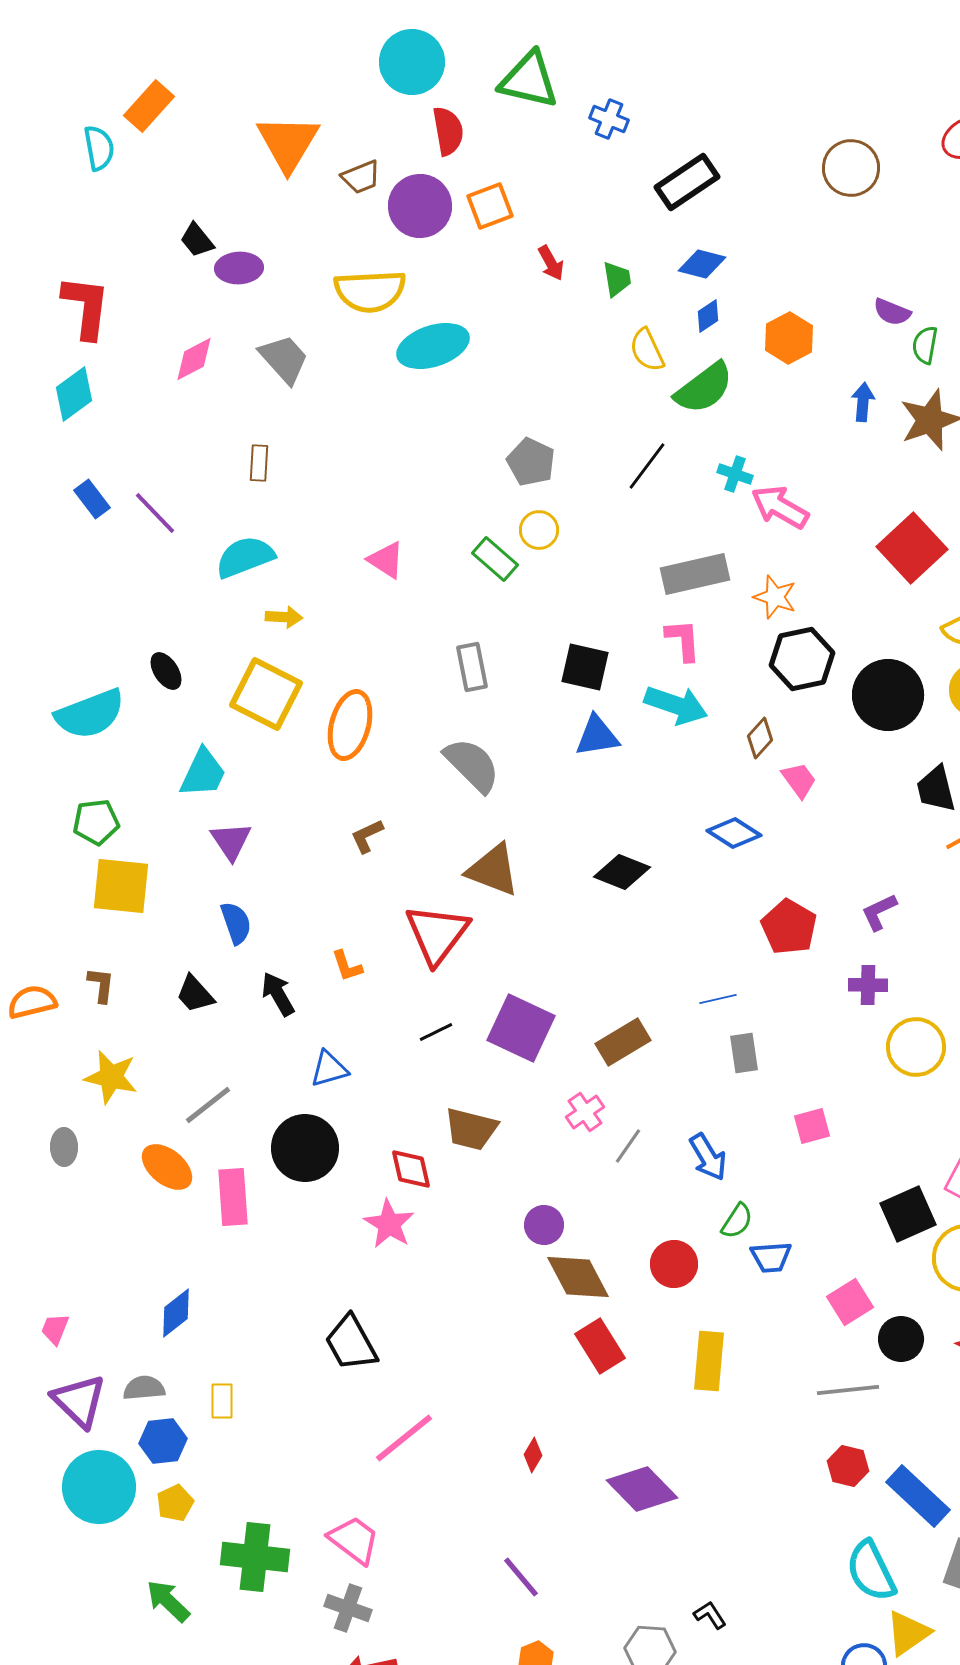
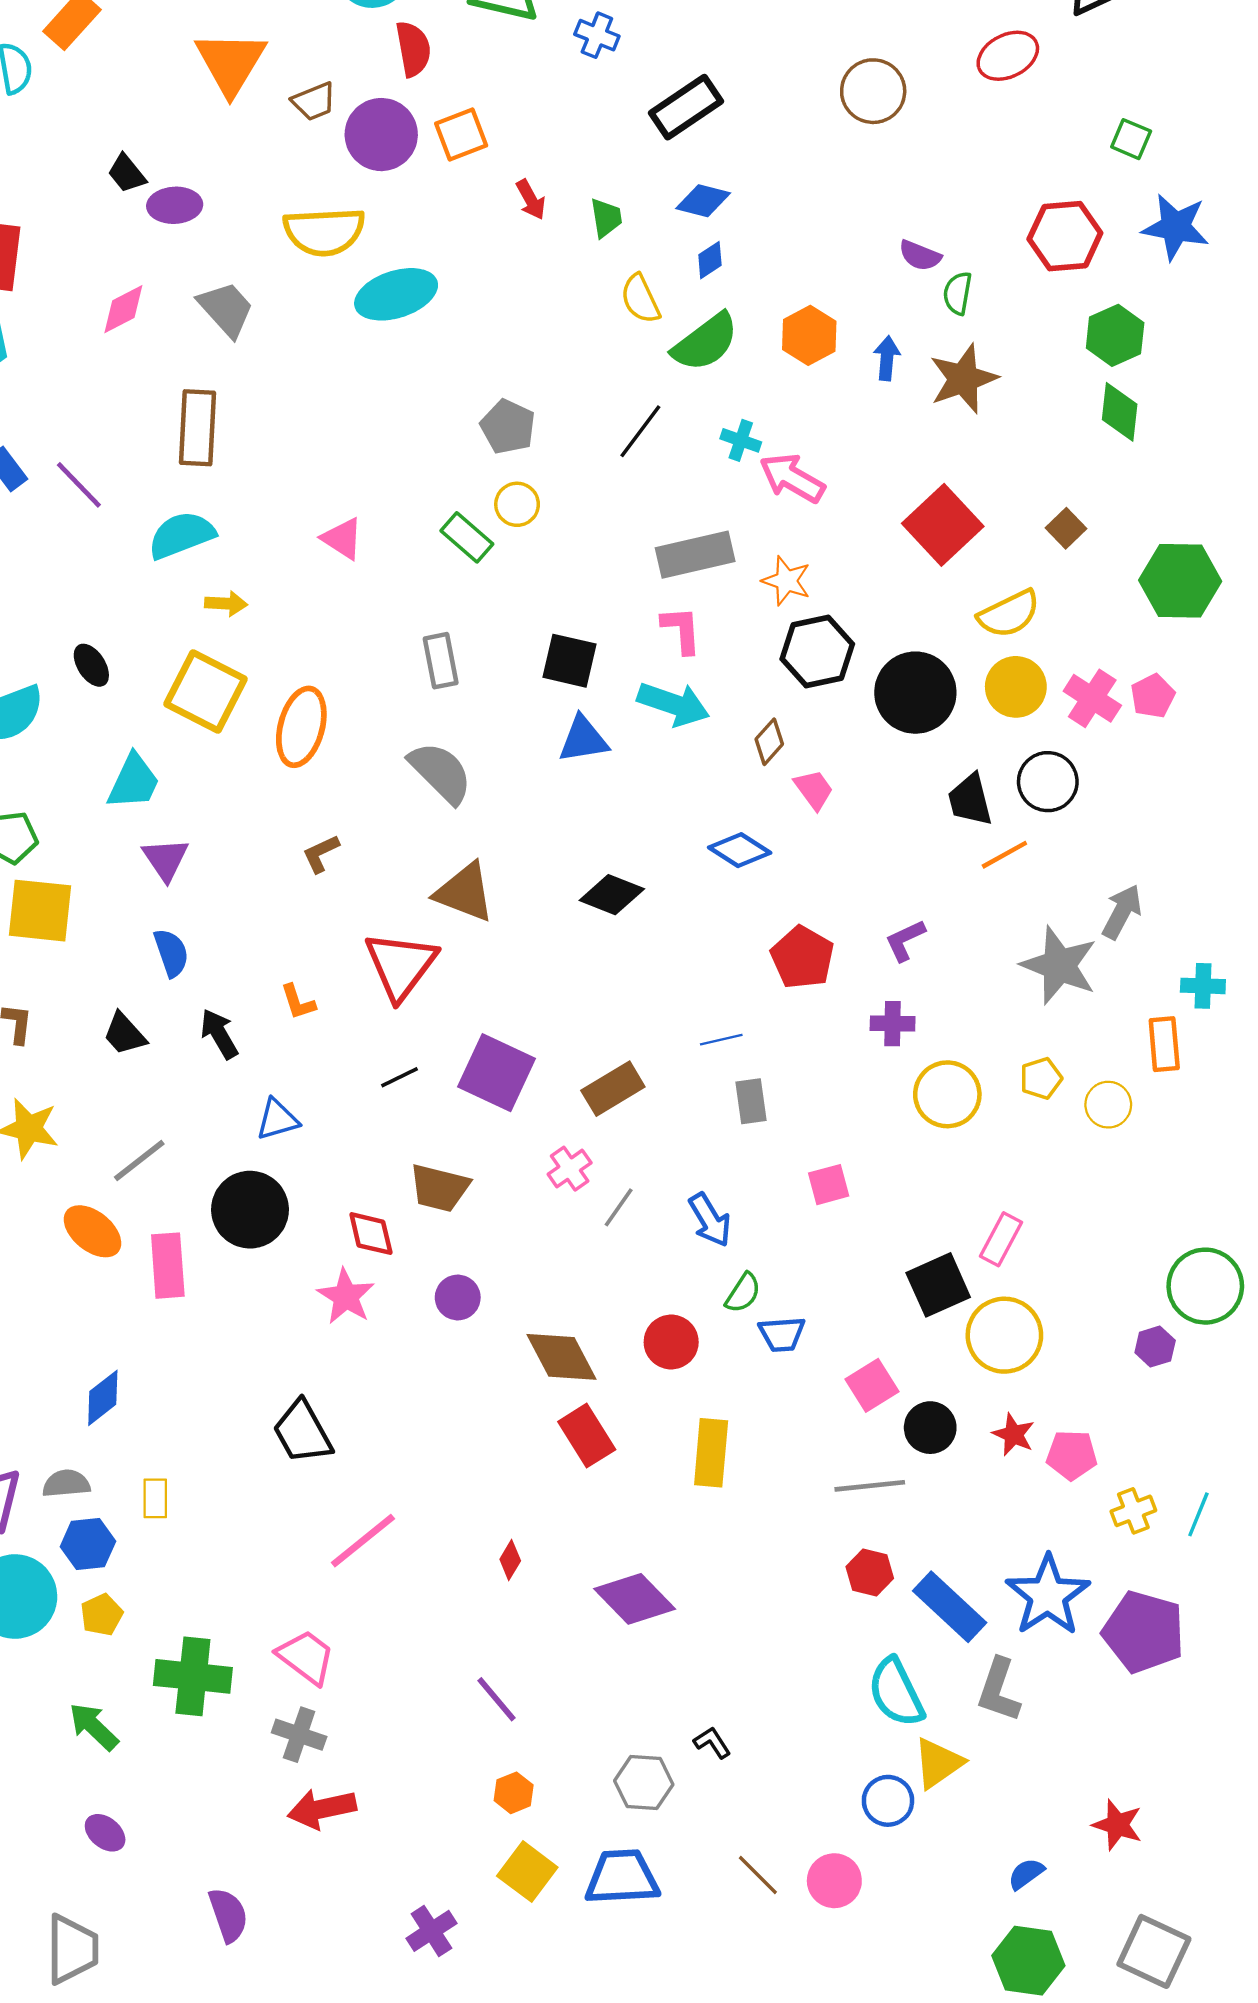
orange hexagon: (789, 338) -> (809, 335), moved
brown rectangle: (259, 463) -> (197, 428), size x1.8
purple circle: (544, 1225) -> (458, 1297), moved

